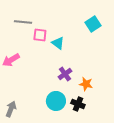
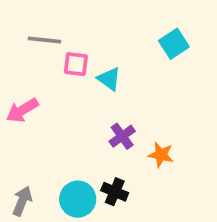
cyan circle: (56, 101) -> (78, 199), moved
black cross: (78, 104) -> (115, 192), moved

